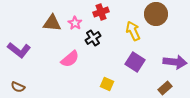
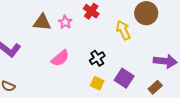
red cross: (101, 12) -> (91, 11), turned -35
black cross: (93, 38) -> (97, 58), moved
purple square: (135, 62) -> (124, 78), moved

